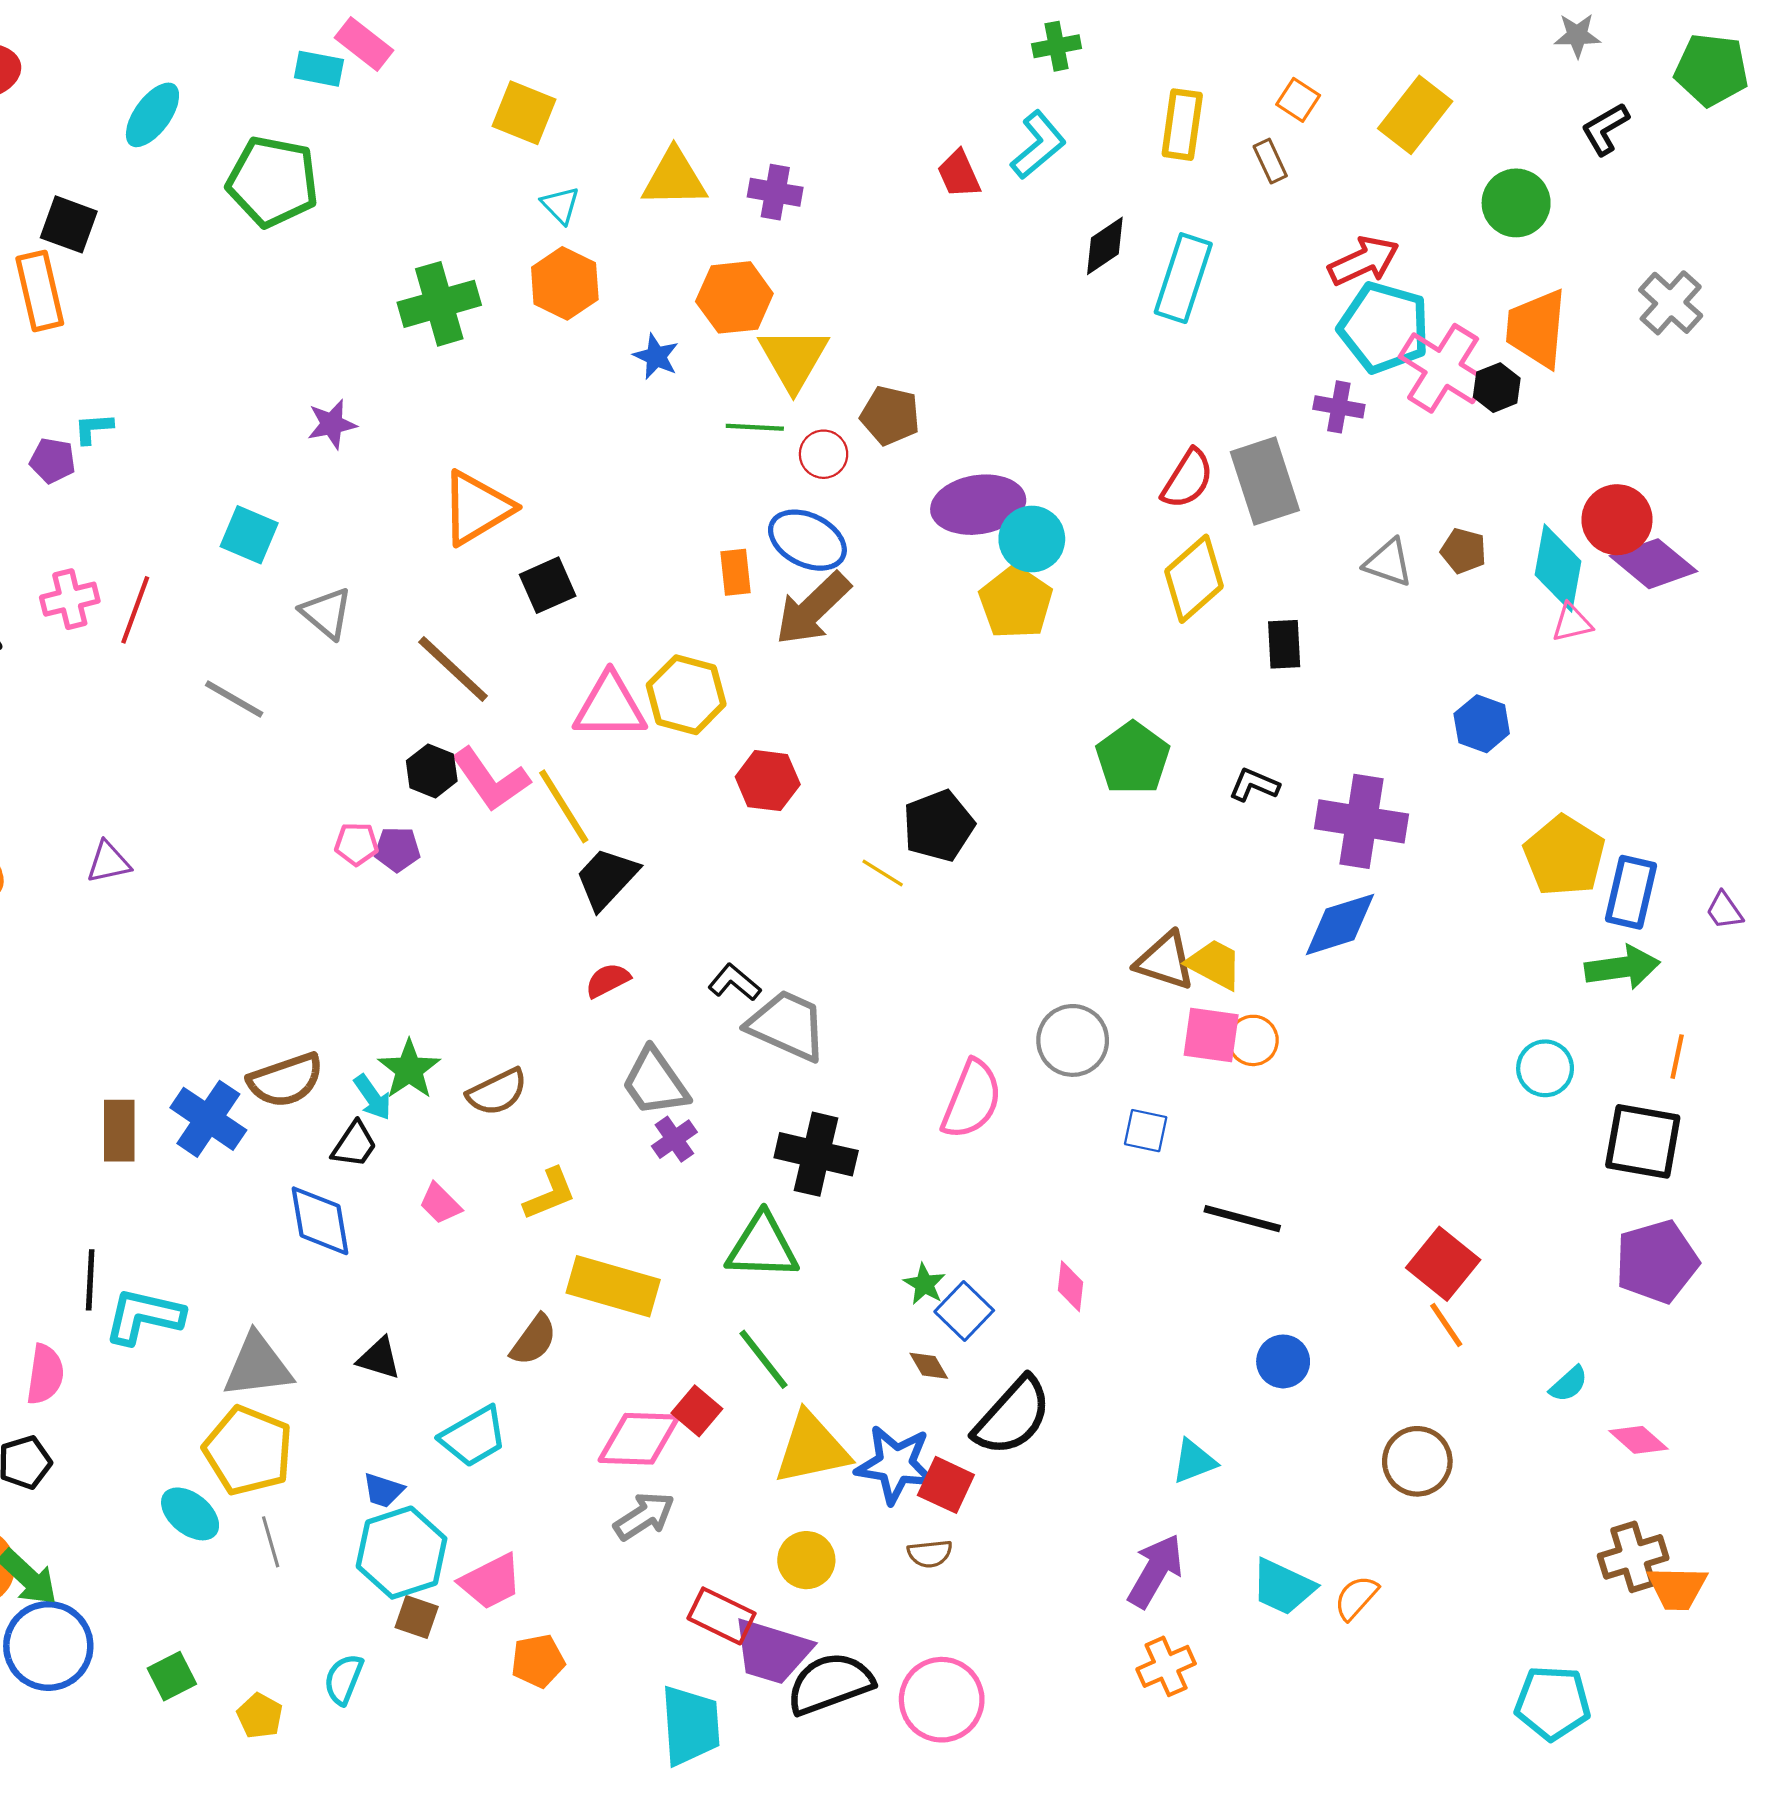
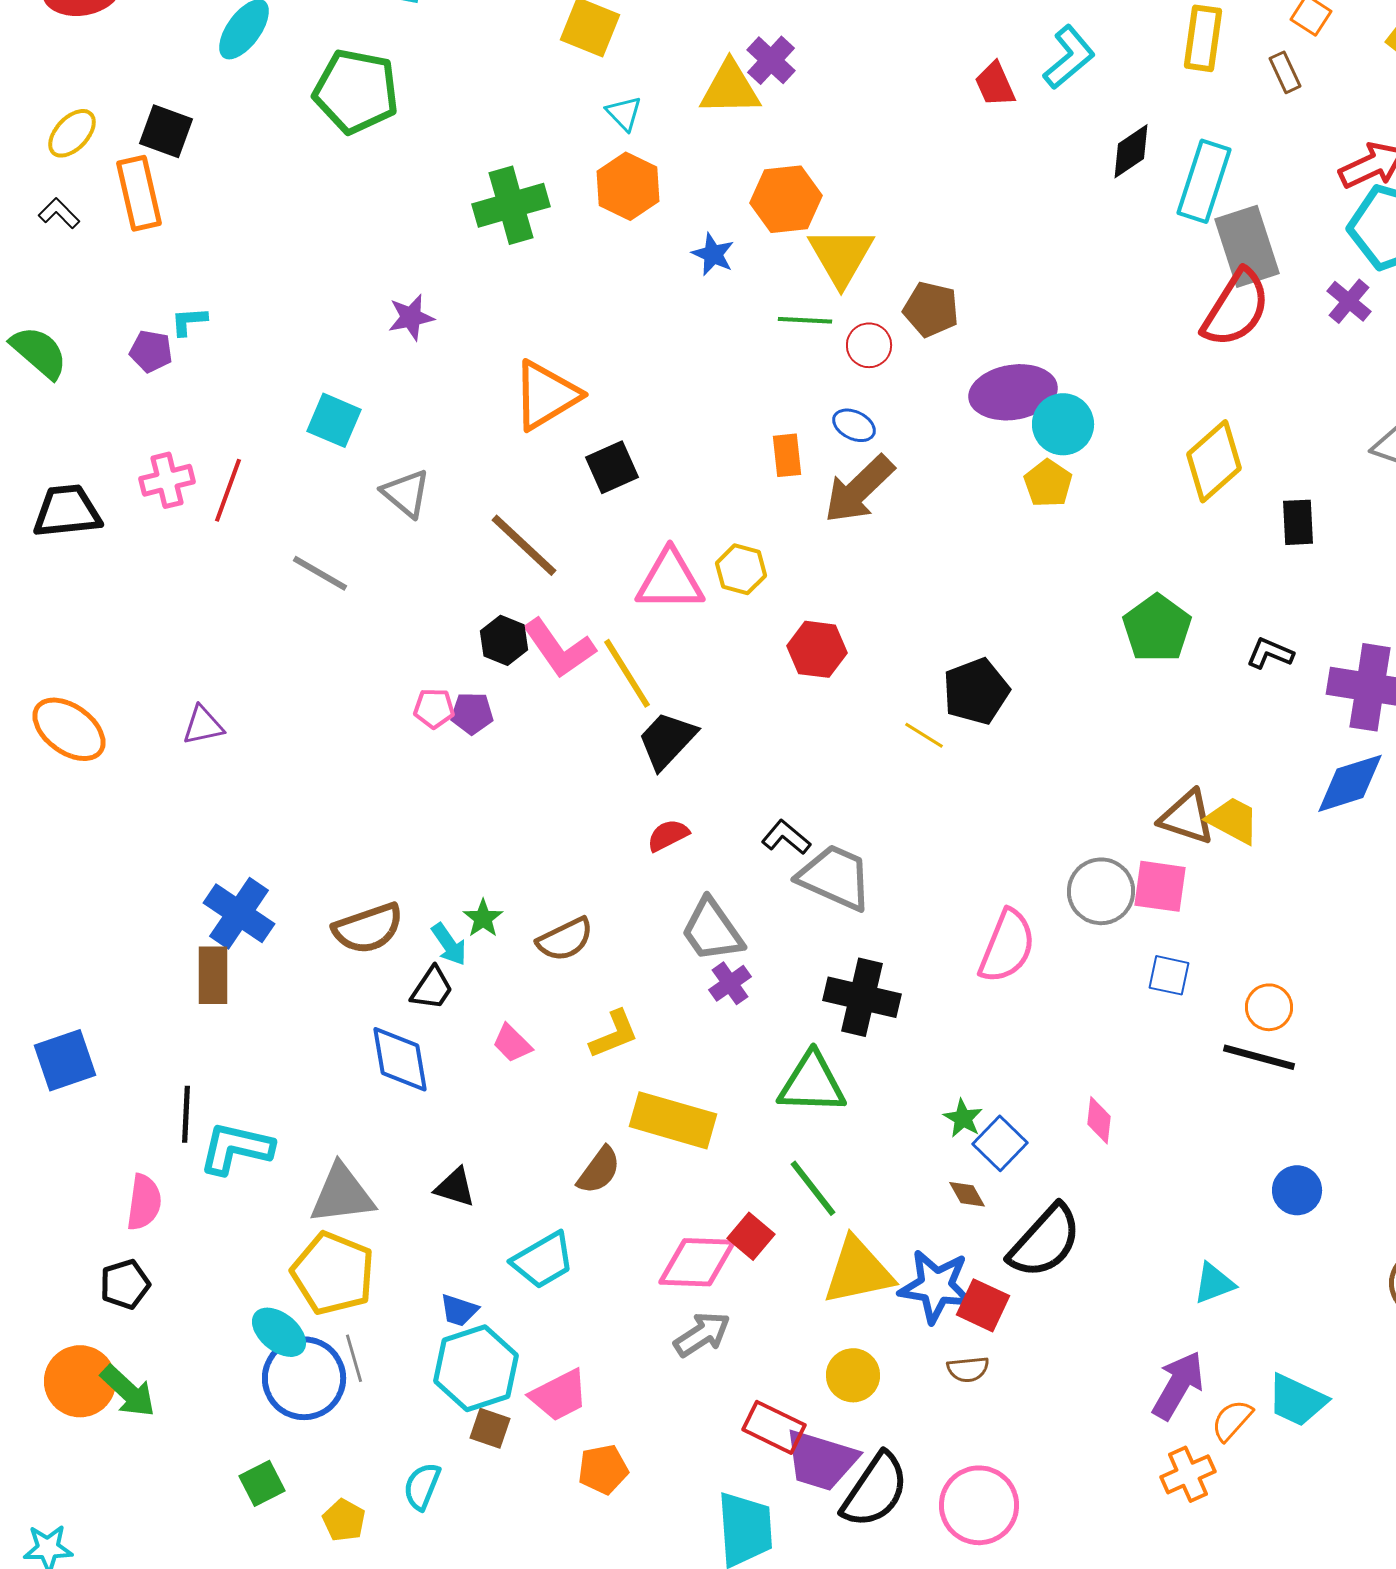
purple cross: (775, 192) -> (771, 60), moved, turned 33
purple cross: (1339, 407) -> (1349, 301), turned 30
red semicircle: (1188, 479) -> (1236, 308), moved, size x1.4
gray rectangle: (1265, 481) -> (1247, 246), moved
blue ellipse: (807, 540) -> (854, 425), size x0.6
yellow pentagon: (1016, 602) -> (1048, 483), size x0.7
yellow hexagon: (686, 695) -> (741, 569), size x0.7
pink square: (1211, 1035) -> (1160, 886), moved
orange circle: (1253, 1040) -> (1269, 1007), moved
green star: (409, 1069) -> (483, 918), size x0.7
blue cross: (208, 1119) -> (239, 913), moved
orange semicircle: (1356, 1598) -> (1232, 1420), moved
blue circle: (48, 1646) -> (304, 1378), moved
black semicircle: (830, 1684) -> (875, 1490), turned 144

